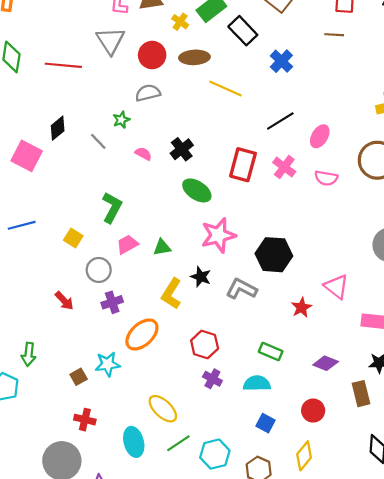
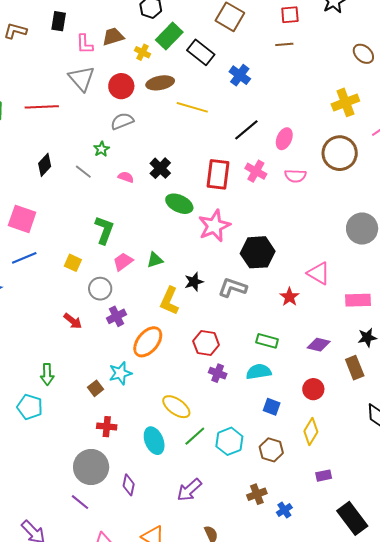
pink square: (27, 156) -> (22, 219), moved
pink star: (218, 235) -> (214, 226), moved
black star: (201, 277) -> (194, 282), turned -30

